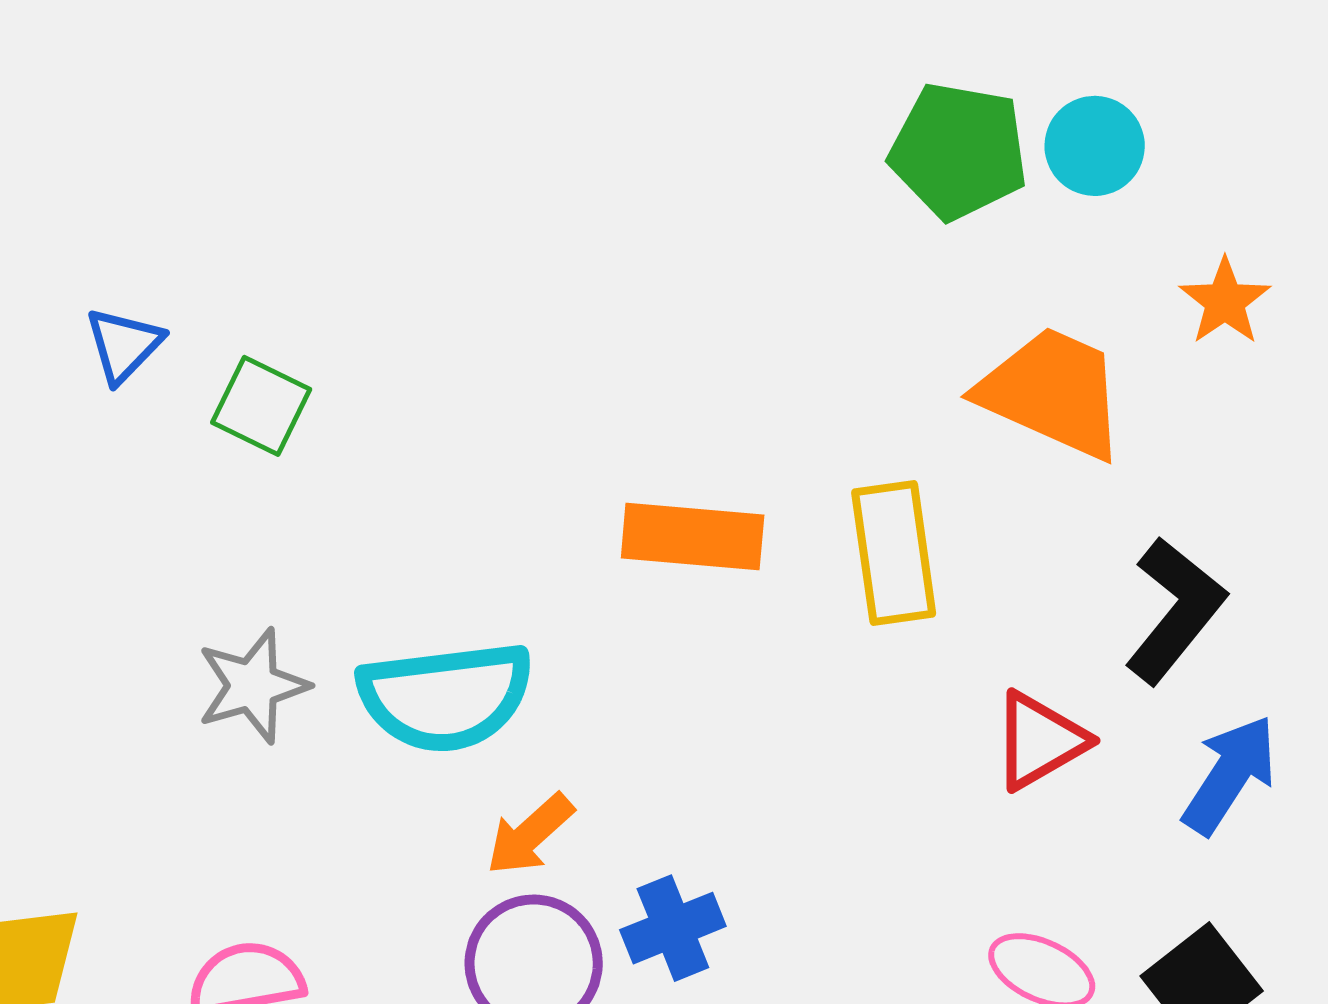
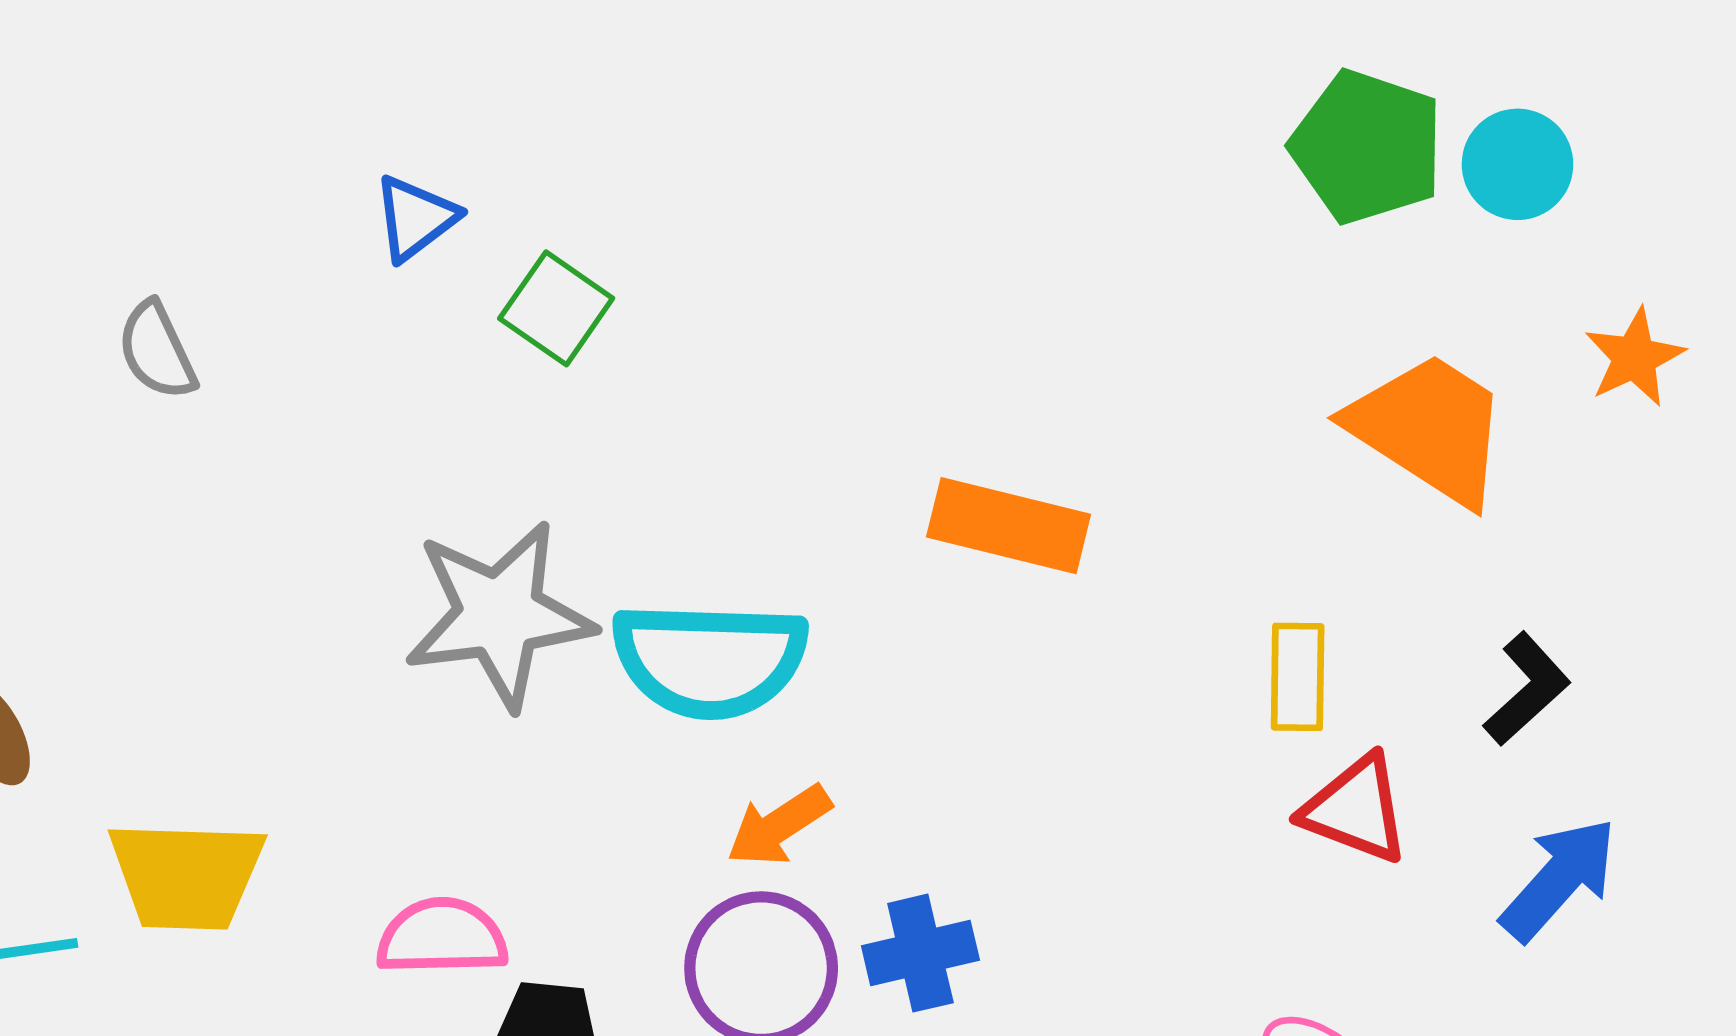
yellow rectangle: (894, 553) -> (1298, 677), moved, size x0.7
black L-shape: (1175, 610) -> (1527, 689), size x0.7
gray star: (253, 686) -> (499, 615), size x1.5
red triangle: (1040, 741) -> (1356, 809), turned 42

